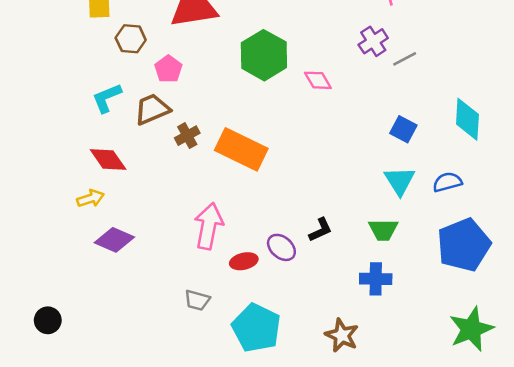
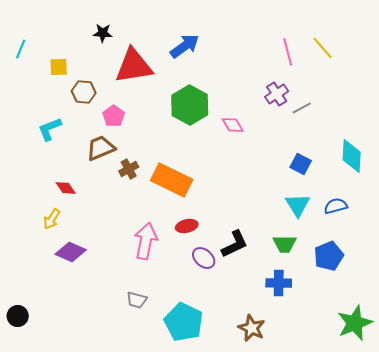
cyan L-shape: (107, 98) -> (50, 129), moved
red diamond: (108, 159) -> (66, 188), size x0.7
yellow arrow: (90, 198) -> (52, 219), turned 140
black L-shape: (320, 230) -> (235, 244), size x1.4
blue pentagon: (464, 245) -> (329, 256), moved, size x0.7
red ellipse: (244, 261) -> (187, 226), moved

